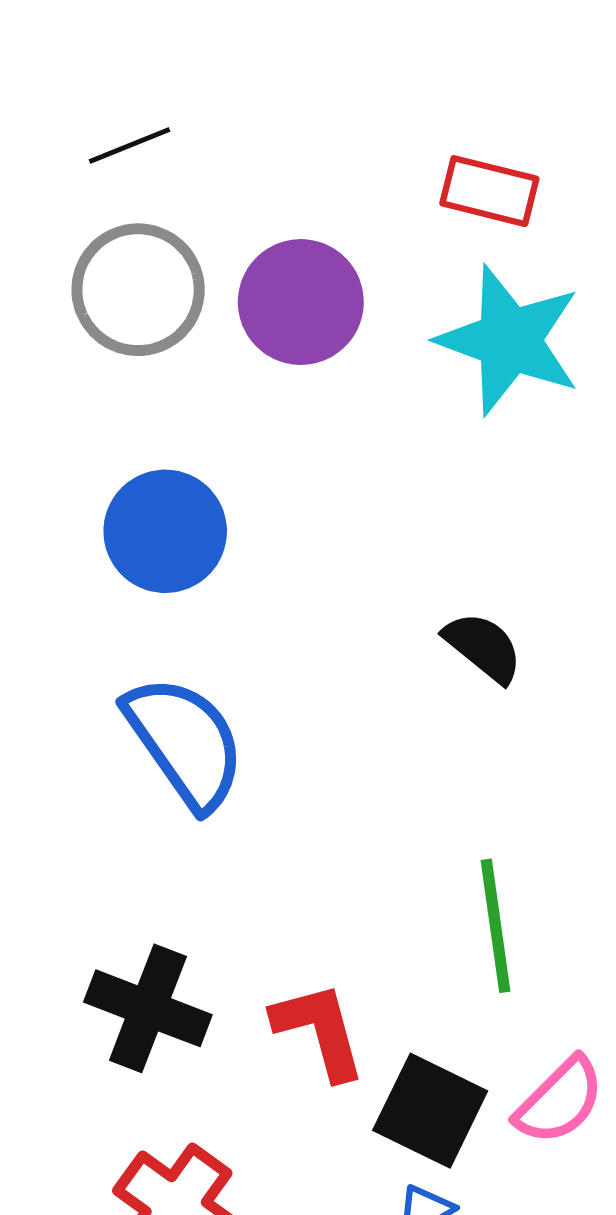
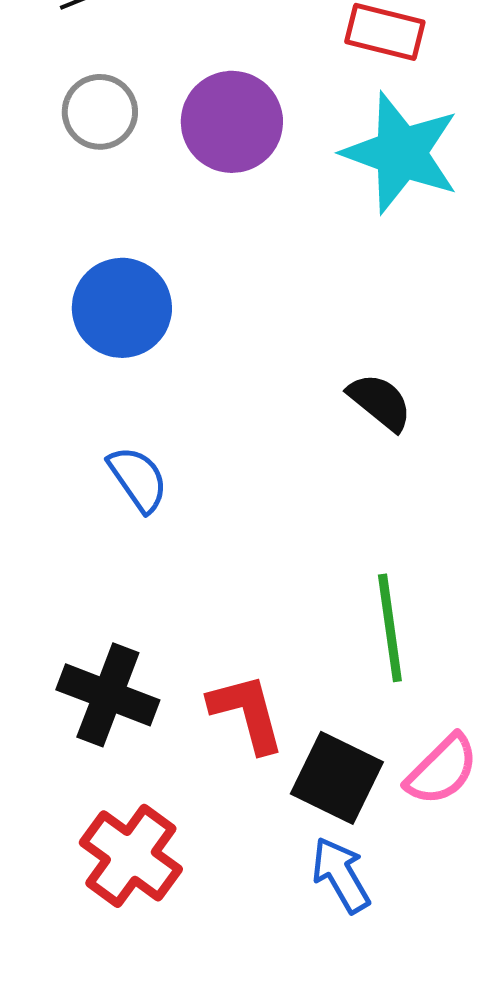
gray circle: (138, 290) -> (100, 112), size x0.7
blue semicircle: (185, 742) -> (138, 479), size x0.6

